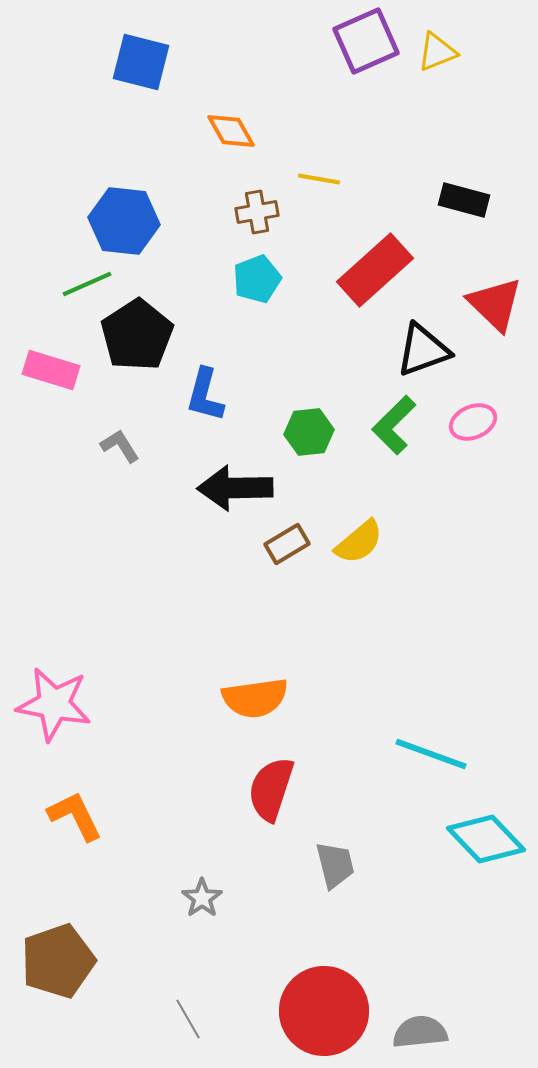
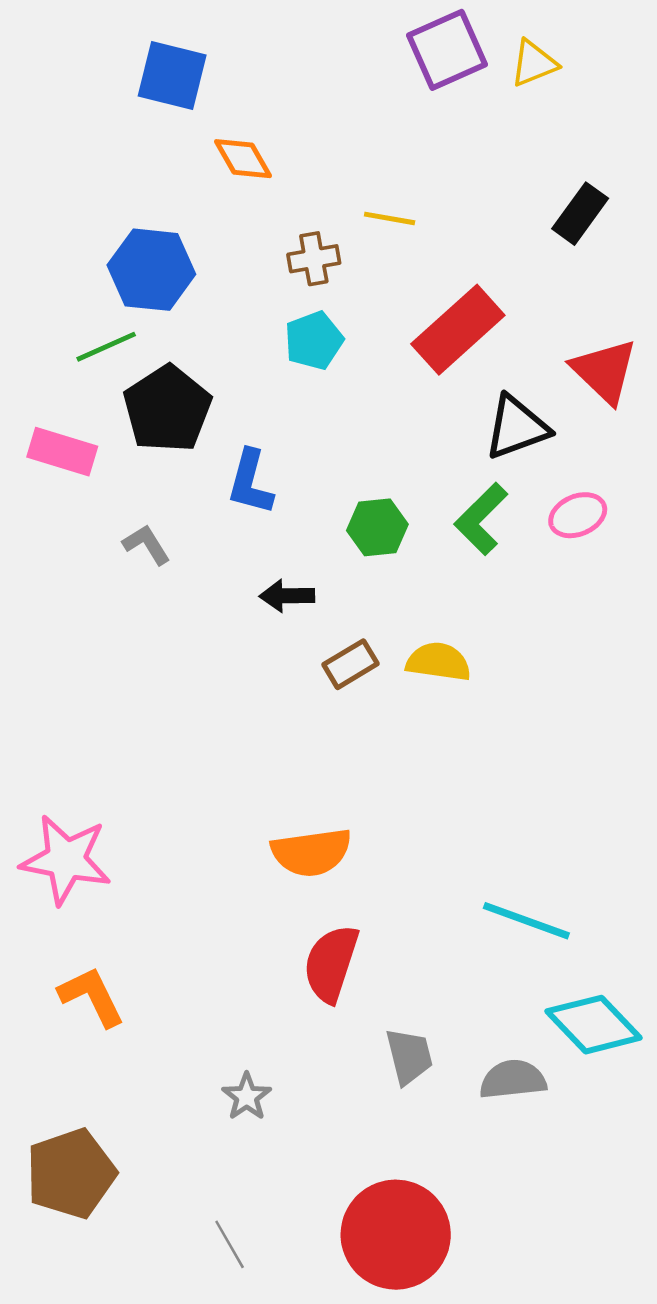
orange diamond: (231, 131) -> (243, 159), moved
black rectangle: (464, 200) -> (580, 214), moved, turned -69
black arrow: (235, 488) -> (287, 596), size x0.6
yellow semicircle: (359, 542) -> (438, 662), turned -132
gray semicircle: (420, 1032) -> (513, 1079), moved

